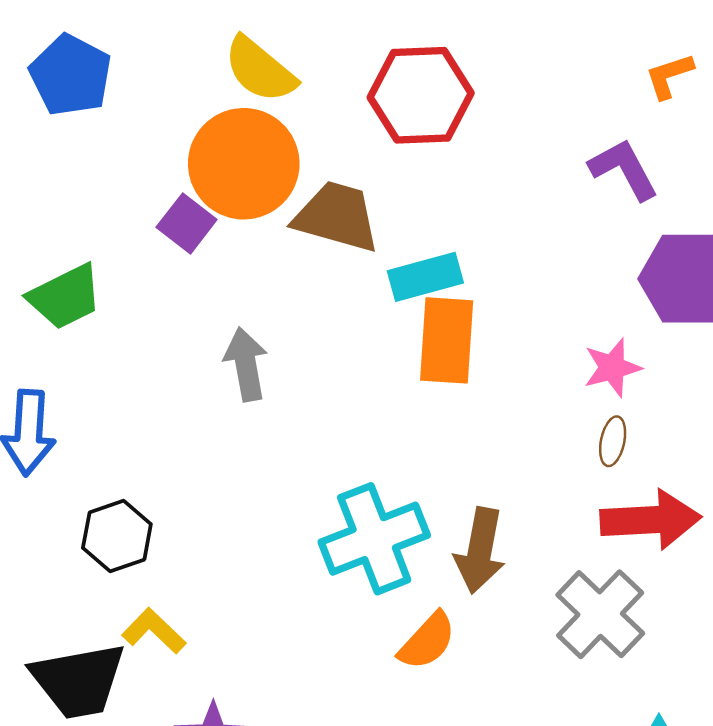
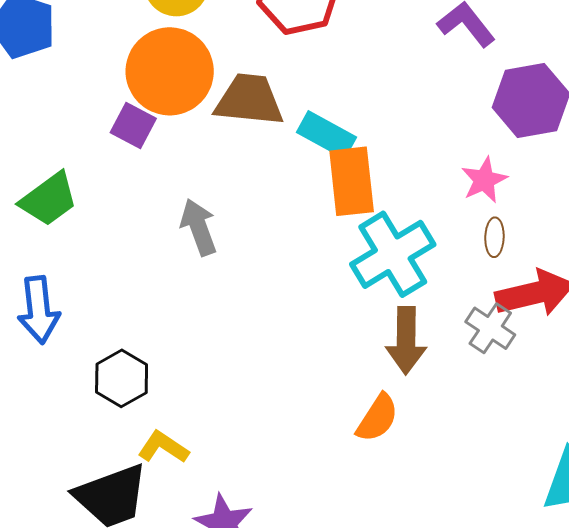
cyan rectangle: (425, 277) -> (326, 135), turned 54
cyan cross: (374, 539) -> (393, 254), moved
gray cross: (600, 614) -> (490, 328), moved, size x0.7

